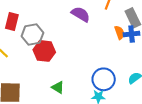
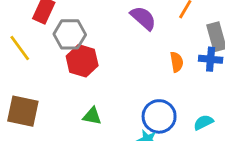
orange semicircle: (119, 33) -> (177, 62), moved
green triangle: (58, 87) -> (92, 116), turned -32

